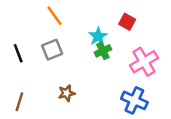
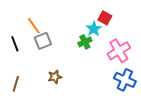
orange line: (54, 16) -> (34, 26), moved
cyan star: (98, 36) -> (94, 29), moved
blue cross: (134, 100) -> (125, 80), moved

